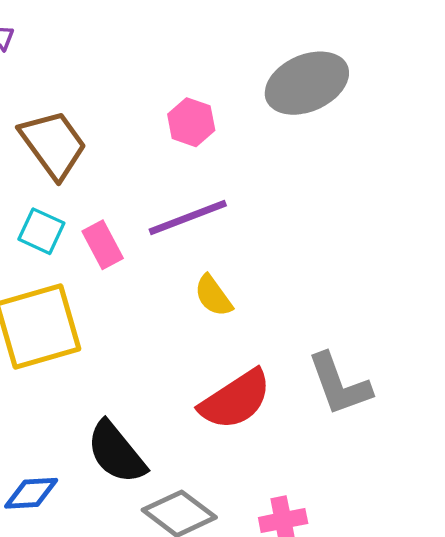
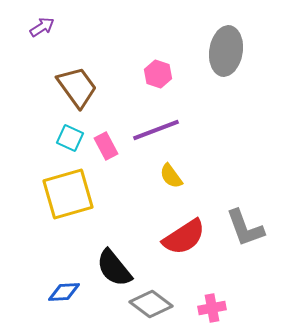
gray ellipse: (307, 83) -> (226, 51), turned -57

